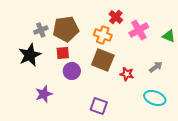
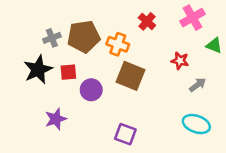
pink cross: (139, 30) -> (193, 18), moved
orange cross: (103, 35) -> (118, 44), moved
red square: (63, 53) -> (68, 72), moved
red star: (127, 74) -> (180, 61), moved

